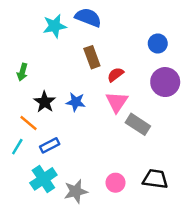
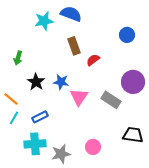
purple circle: (165, 82) -> (133, 82), moved
pink triangle: (117, 102) -> (79, 97), moved
orange line: (29, 123) -> (11, 99), moved
cyan cross: (43, 179) -> (35, 144), turned 30
black trapezoid: (155, 179) -> (133, 135), moved

